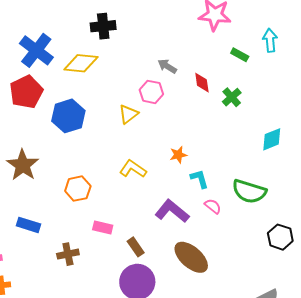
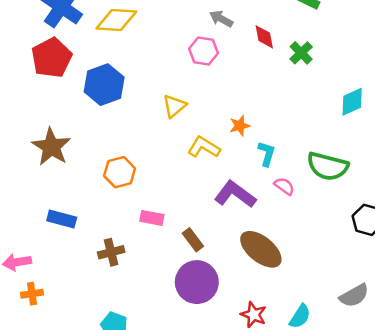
yellow triangle: (128, 114) -> (174, 106), moved
yellow L-shape: (133, 169) -> (204, 147), moved
cyan L-shape: (199, 179) -> (267, 154), turned 35

